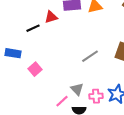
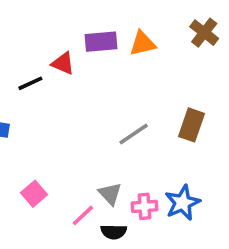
red triangle: (51, 17) -> (63, 63), turned 40
pink square: (35, 69) -> (34, 194), moved

